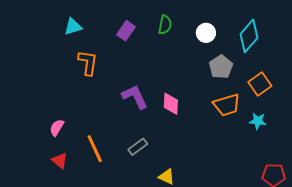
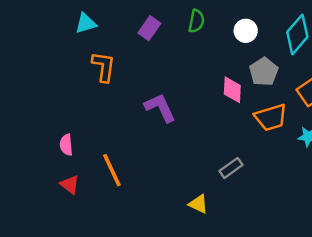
pink diamond: (171, 104) -> (232, 90), moved
pink semicircle: (57, 128) -> (66, 145), turned -36
gray rectangle: (138, 147) -> (231, 168), moved

